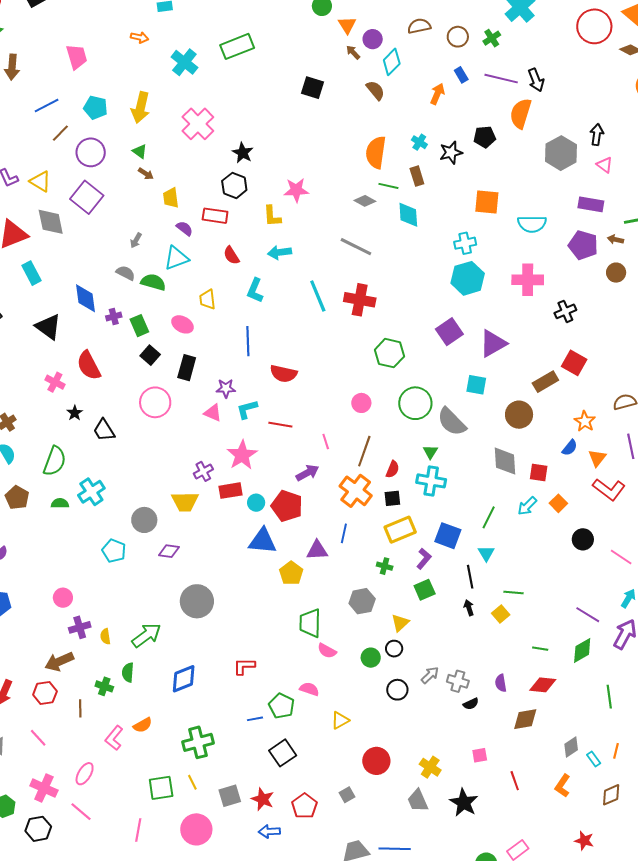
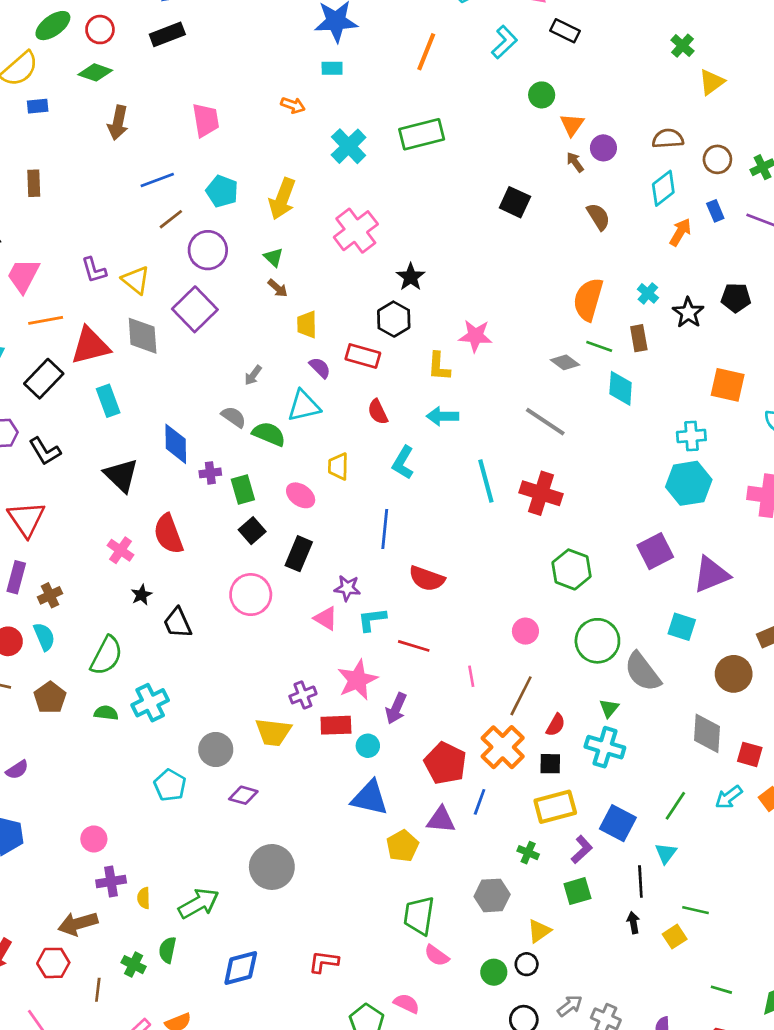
cyan diamond: (392, 62) -> (663, 188), moved
black star: (451, 153) -> (688, 313), turned -30
purple arrow: (307, 473) -> (396, 708), moved, turned 135
red pentagon: (287, 506) -> (445, 763), moved

